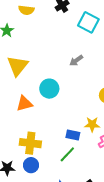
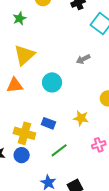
orange triangle: (24, 103) -> (15, 85), moved
yellow star: (92, 124) -> (81, 118), moved
blue rectangle: (73, 135) -> (48, 123), moved

